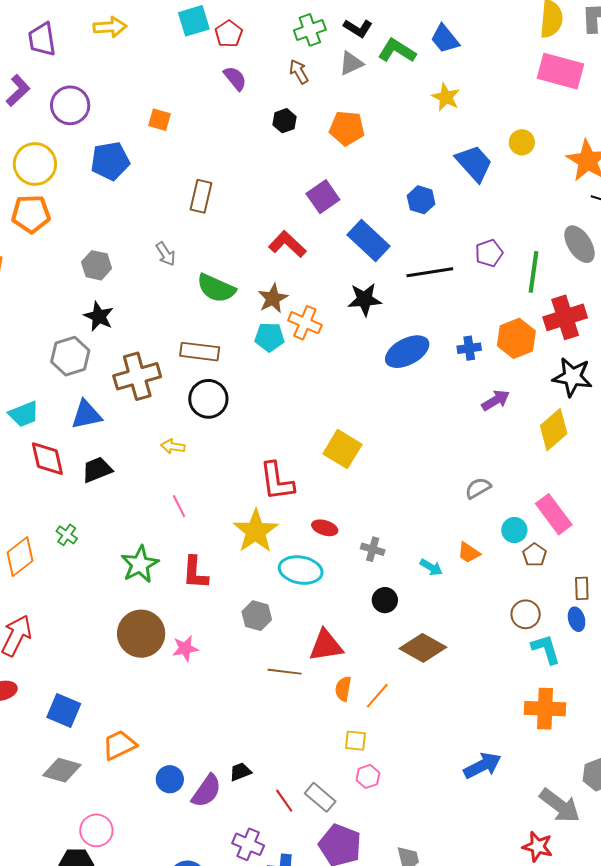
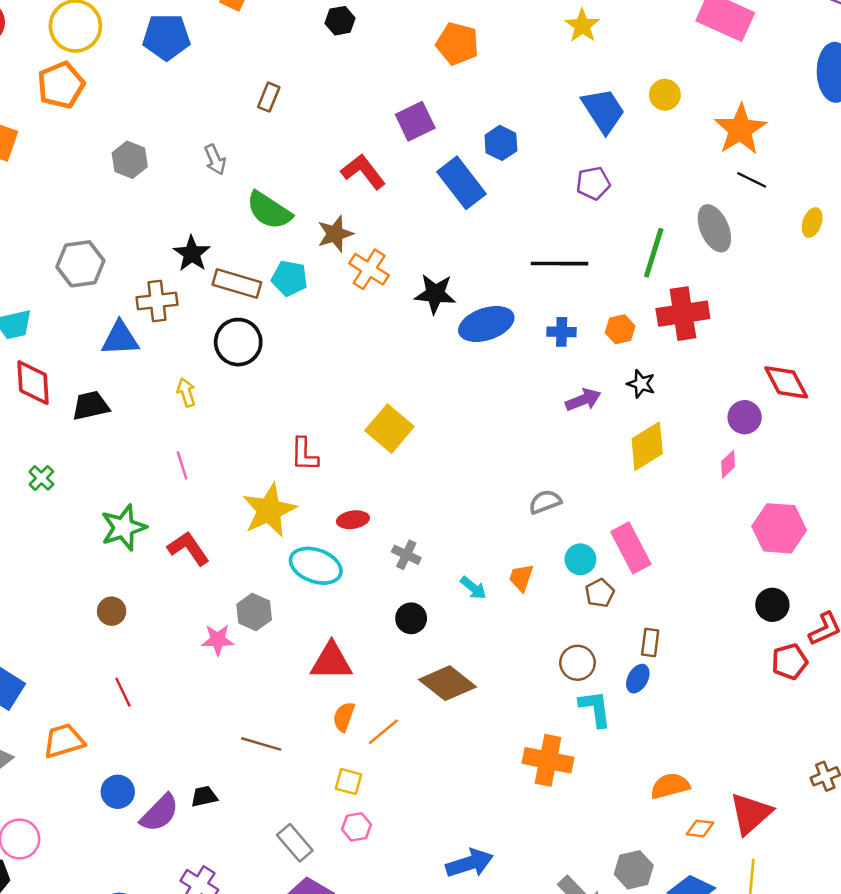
black hexagon: (285, 121) -> (340, 21), moved
brown rectangle: (201, 196) -> (269, 97), size x0.7
blue hexagon: (421, 200) -> (501, 143), moved
orange pentagon: (31, 214) -> (61, 85), turned -30
purple pentagon: (489, 253) -> (593, 183), moved
black line: (430, 272) -> (559, 264), moved
black star: (365, 299) -> (435, 294), moved
black star: (99, 316) -> (192, 254), moved
cyan pentagon: (269, 337) -> (289, 278), moved
orange hexagon: (516, 338) -> (620, 329), size x0.6
brown cross: (137, 376) -> (157, 301), size x0.7
black star: (572, 377) -> (641, 384), moved, size x0.6
blue triangle: (86, 415) -> (120, 339), moved
yellow arrow: (173, 446) -> (186, 392), turned 55
red L-shape: (277, 481) -> (304, 454), size x0.7
red ellipse: (325, 528) -> (353, 520), turned -35
orange trapezoid: (469, 553) -> (521, 578), turned 65
red L-shape: (195, 573) -> (188, 548), turned 132
blue ellipse: (577, 619) -> (638, 679), turned 35
brown circle: (141, 634) -> (112, 611), size x0.5
pink star: (185, 648) -> (218, 640), moved
brown line: (285, 672) -> (261, 744), moved
orange cross: (545, 709) -> (548, 760), moved
blue arrow: (482, 766) -> (470, 863), moved
red line: (284, 801) -> (123, 692), moved

